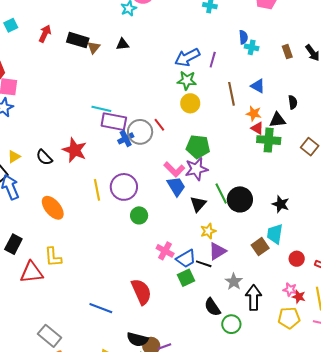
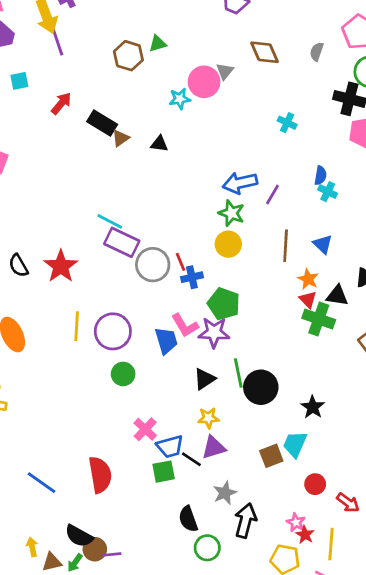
blue cross: (126, 138) -> (192, 277), moved
blue trapezoid: (176, 186) -> (166, 341), moved

